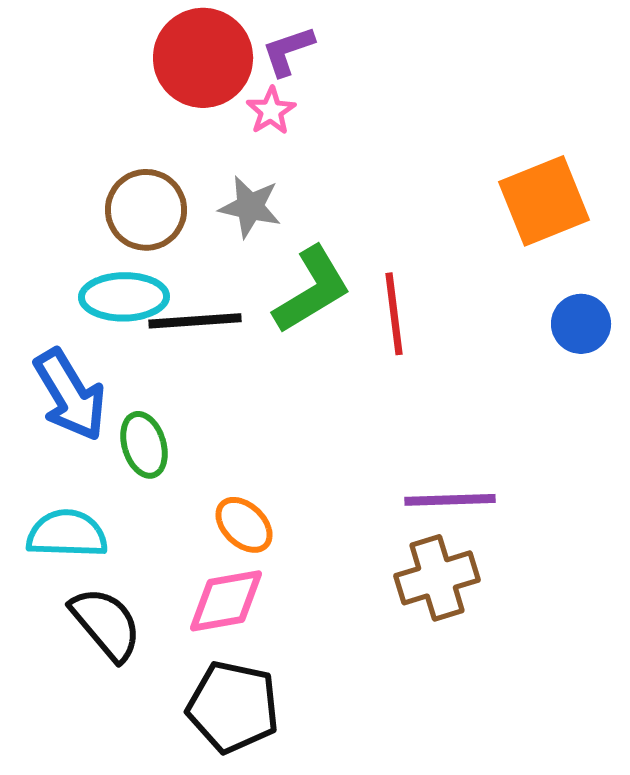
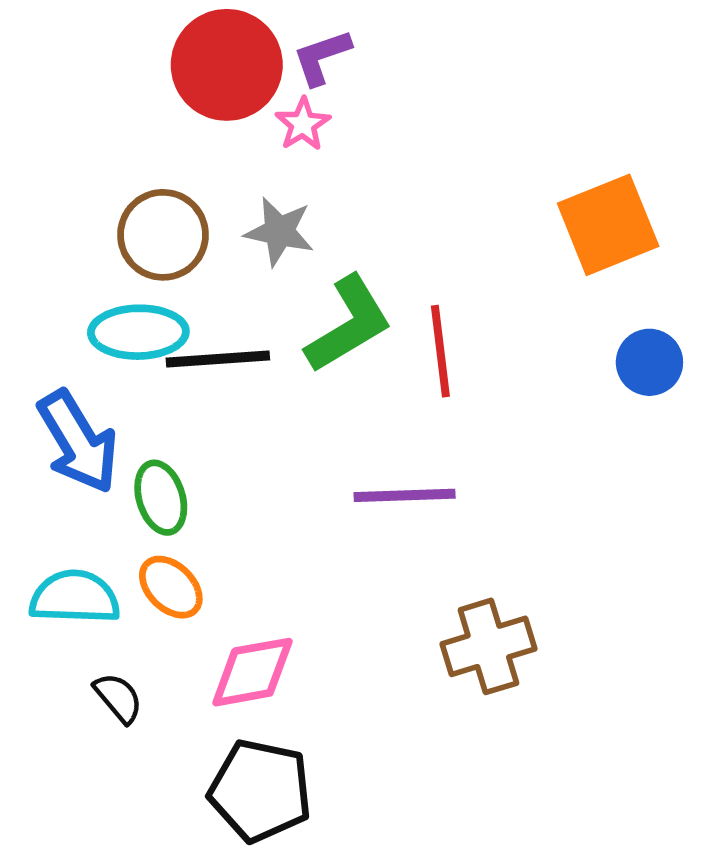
purple line: (450, 500) -> (405, 495), moved
orange ellipse: (244, 525) -> (171, 587), moved
black semicircle: (106, 624) -> (118, 698), size x0.6

